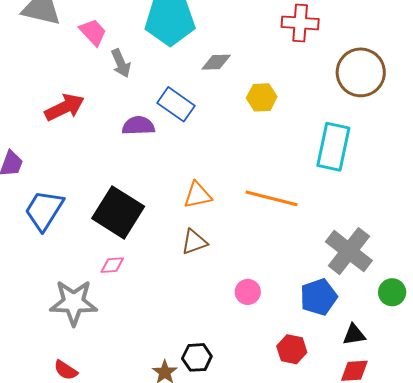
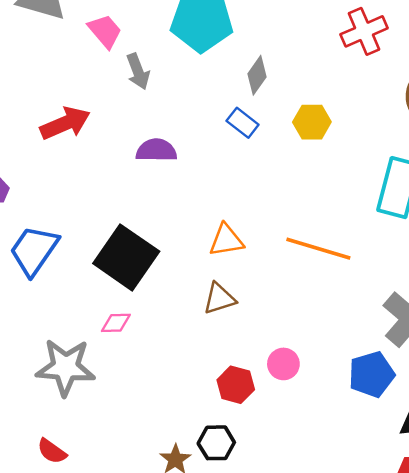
red cross: (300, 23) -> (364, 31), turned -30
gray diamond: (216, 62) -> (257, 75), turned -56
blue rectangle: (176, 104) -> (243, 123), moved, size x0.7
red hexagon: (292, 349) -> (236, 385), moved

